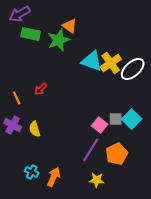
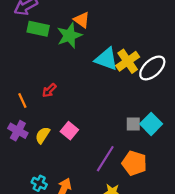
pink square: (100, 125) -> (69, 131), moved
yellow semicircle: (35, 129) -> (43, 135), turned 49
orange pentagon: (117, 154) -> (134, 163), turned -30

